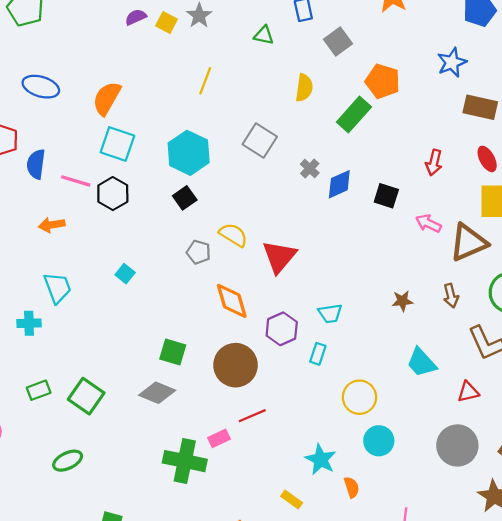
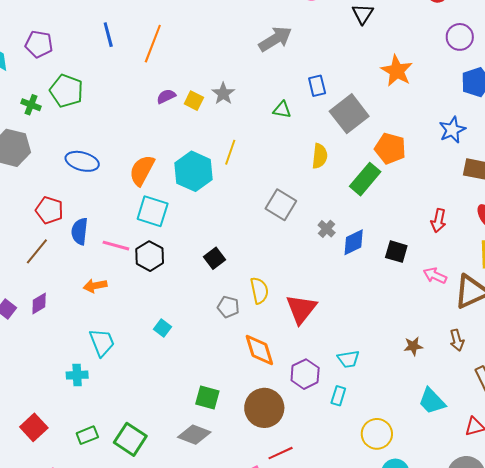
gray square: (338, 42) -> (349, 114), size x1.5
cyan hexagon: (189, 153) -> (194, 171), moved
yellow semicircle: (233, 235) -> (259, 290), turned 48

